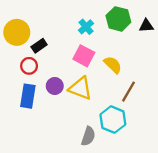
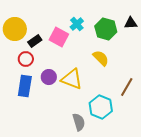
green hexagon: (118, 19) -> (106, 29), moved
pink square: (84, 56) -> (59, 37), moved
brown line: (128, 92) -> (127, 87), moved
gray semicircle: (88, 136) -> (79, 122), turned -36

